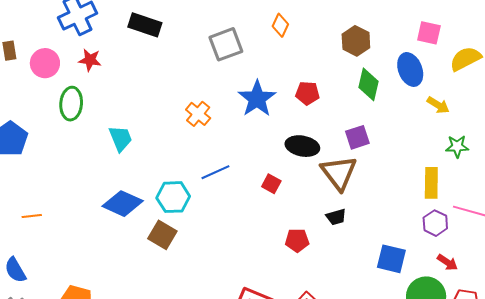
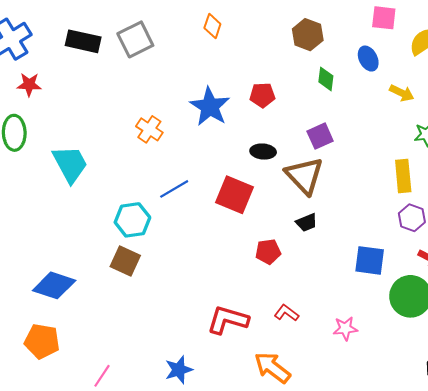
orange diamond: (280, 25) -> (212, 26), moved
gray square: (226, 44) -> (135, 39), moved
blue ellipse: (410, 69) -> (368, 59), size x0.7
green diamond: (368, 84) -> (326, 79), size x0.7
cyan trapezoid: (120, 138) -> (70, 164), size x1.4
black ellipse: (302, 146) -> (263, 152), size x0.7
red square: (271, 184) -> (235, 195), size x1.8
blue diamond: (123, 204) -> (54, 285), moved

